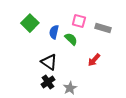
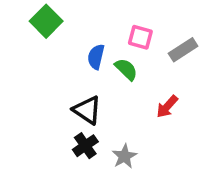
green square: (30, 23) -> (46, 21), moved
gray rectangle: (103, 28) -> (183, 50), turned -49

